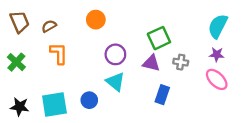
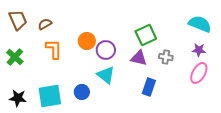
orange circle: (96, 20) -> (87, 41), moved
cyan semicircle: (218, 26) -> (200, 24), turned 85
pink ellipse: (217, 79) -> (199, 73), turned 75

